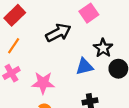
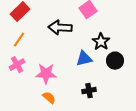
black arrow: (58, 33) -> (60, 28), turned -150

